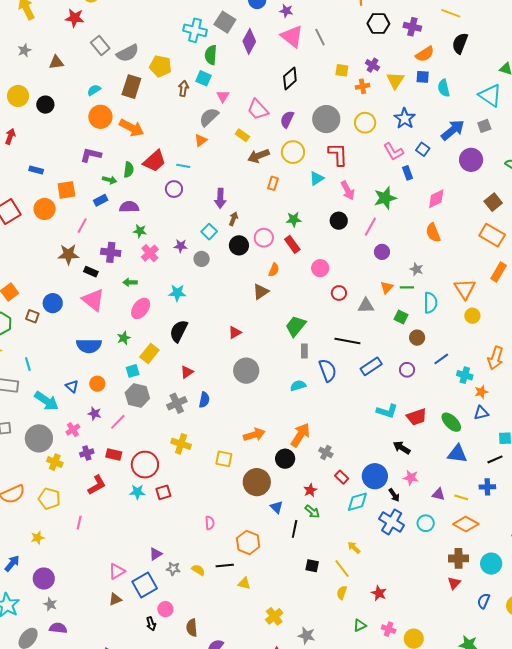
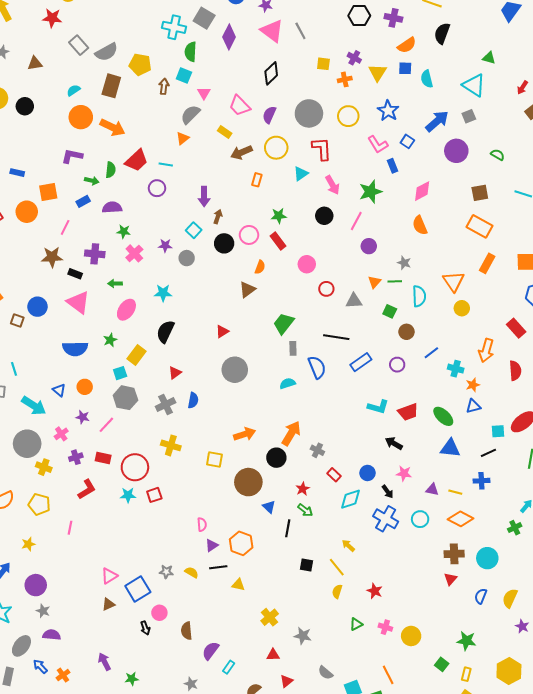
brown square: (493, 202) -> (480, 193), turned 30
blue circle: (375, 476) -> (368, 473), size x0.6
purple triangle: (156, 554) -> (212, 545), moved

